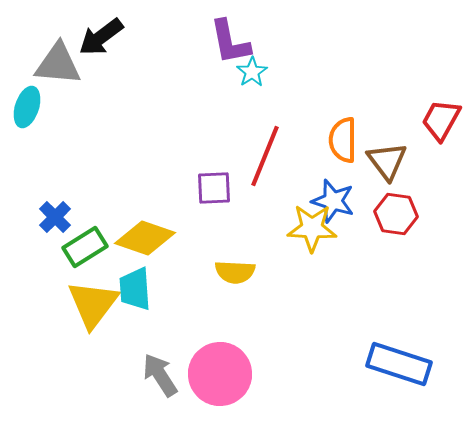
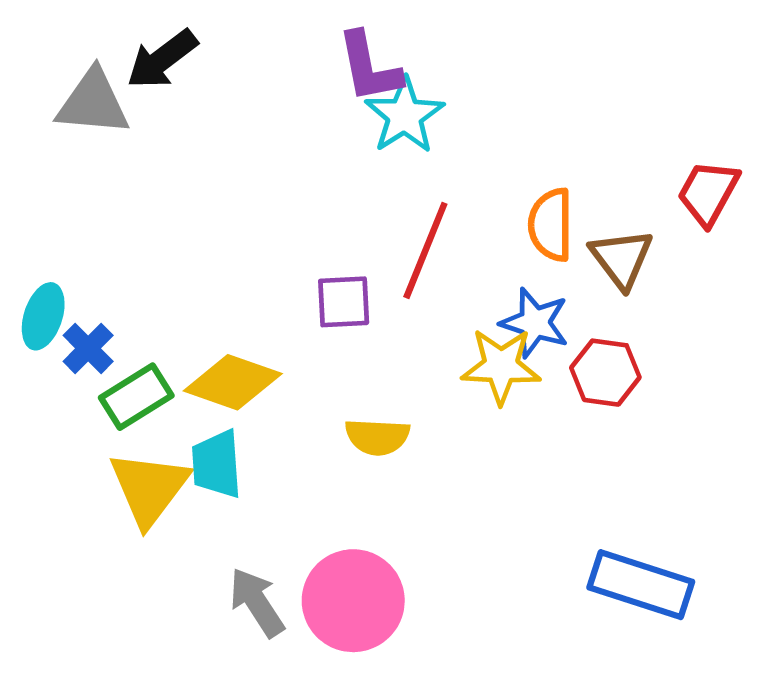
cyan star: (252, 72) -> (405, 115), size x1.6
cyan ellipse: (27, 107) -> (43, 316), moved
red hexagon: (396, 214) -> (605, 373), moved

